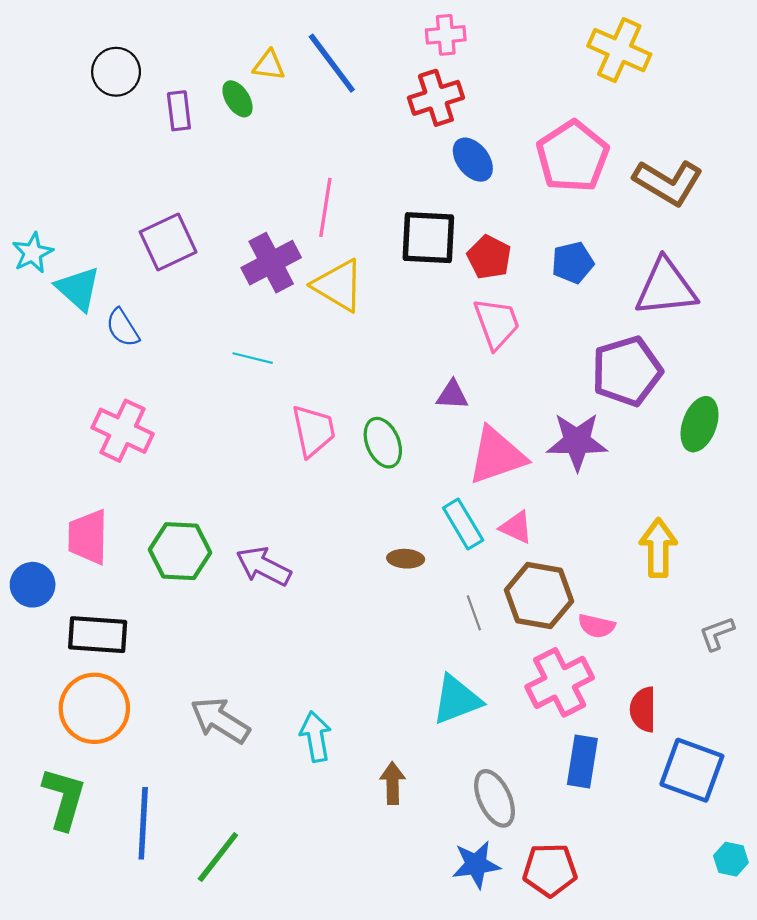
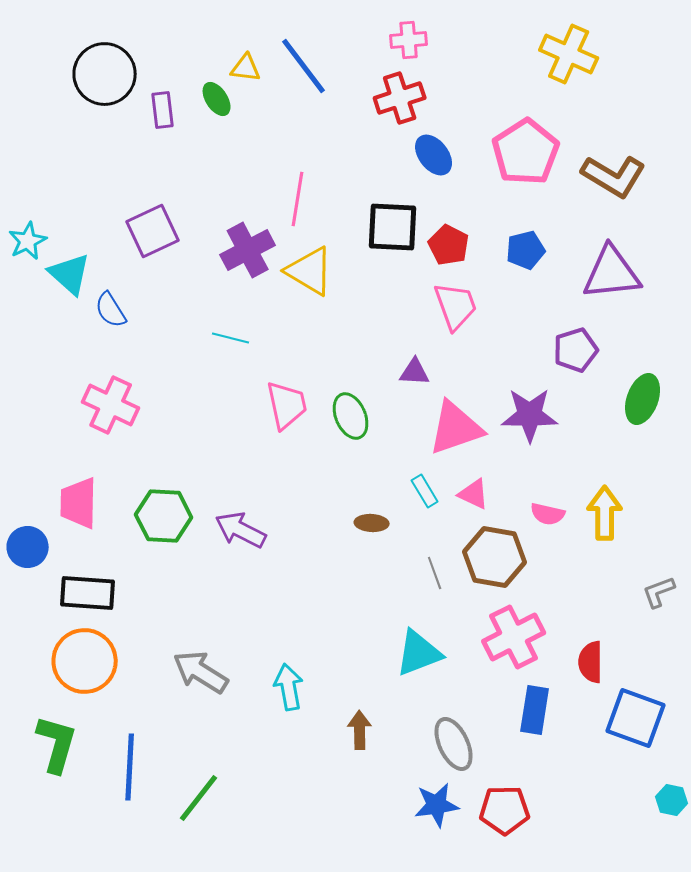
black circle: (116, 72) -> (105, 74), size x1.4
purple pentagon: (627, 371) -> (576, 350), size x0.7
cyan rectangle: (463, 524) -> (425, 491), size x0.7
pink semicircle: (596, 626) -> (548, 514), moved

